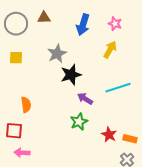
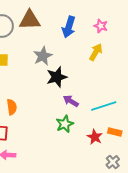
brown triangle: (44, 18) -> (30, 20), size x1.6
cyan line: (118, 88) -> (104, 106), moved
orange rectangle: (130, 139) -> (115, 132), moved

